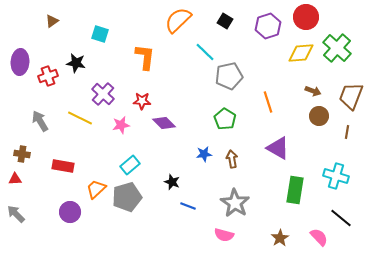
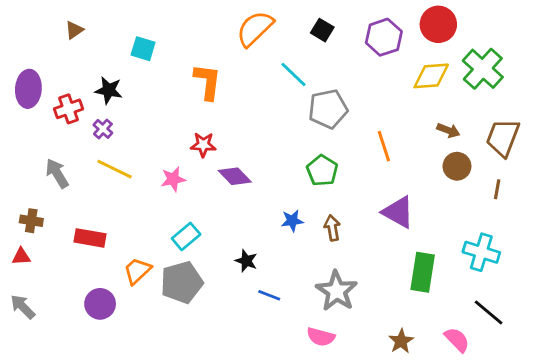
purple cross: (103, 94) -> (103, 129), moved, size x0.6

